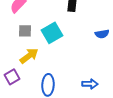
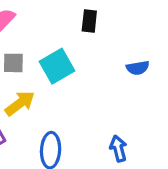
blue arrow: (90, 84) -> (118, 149), turned -105

